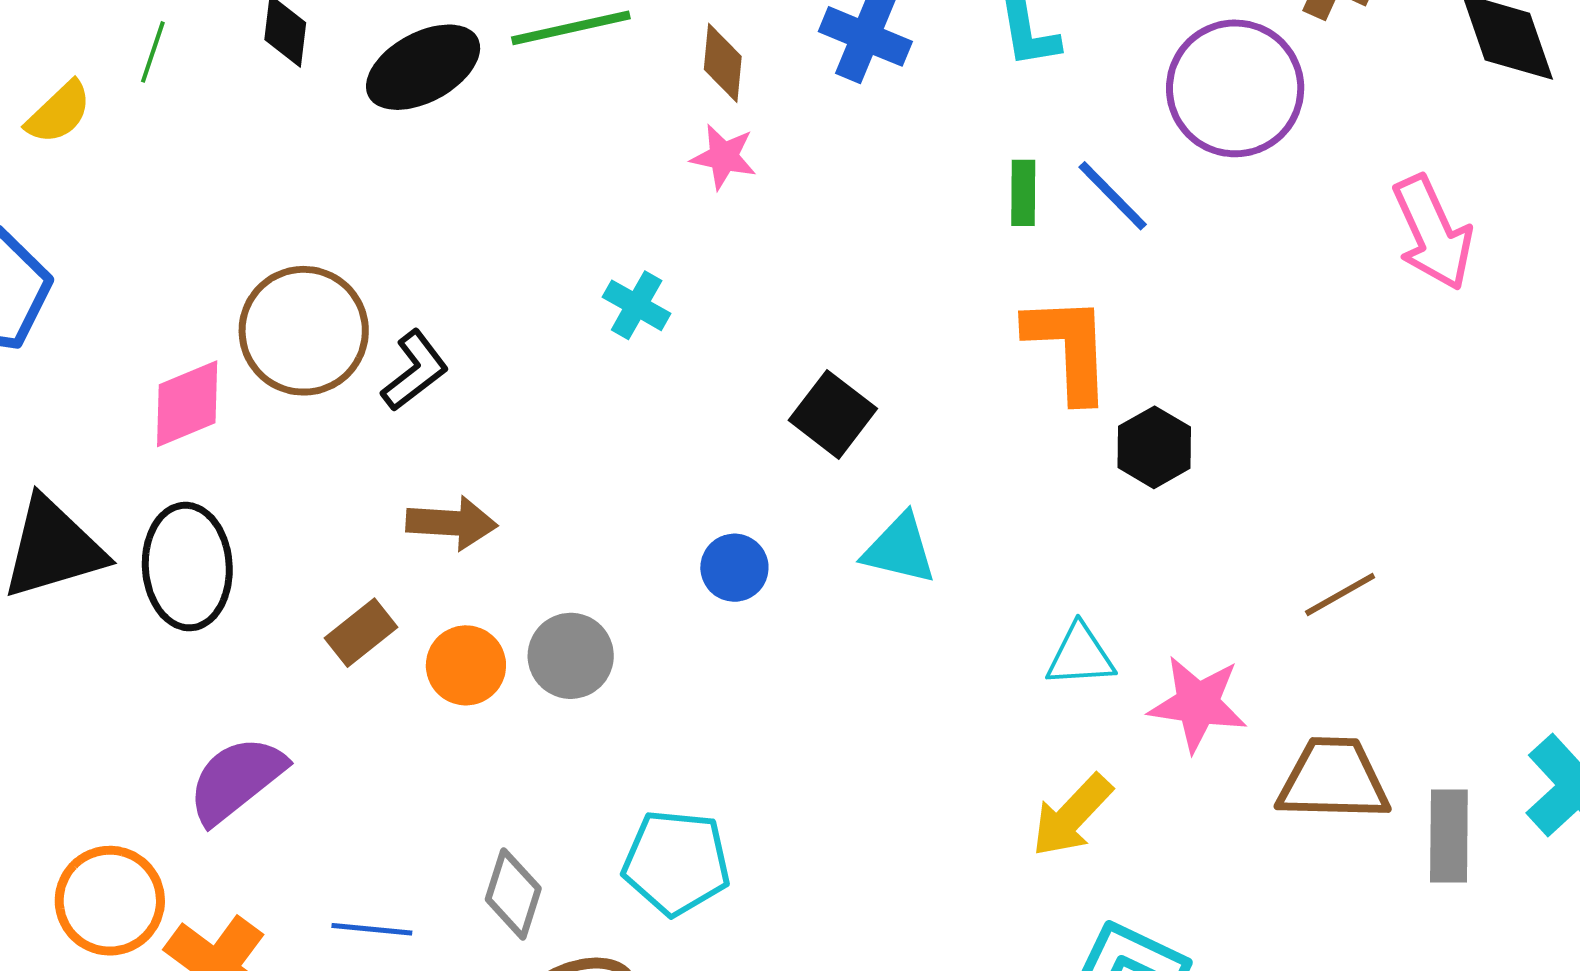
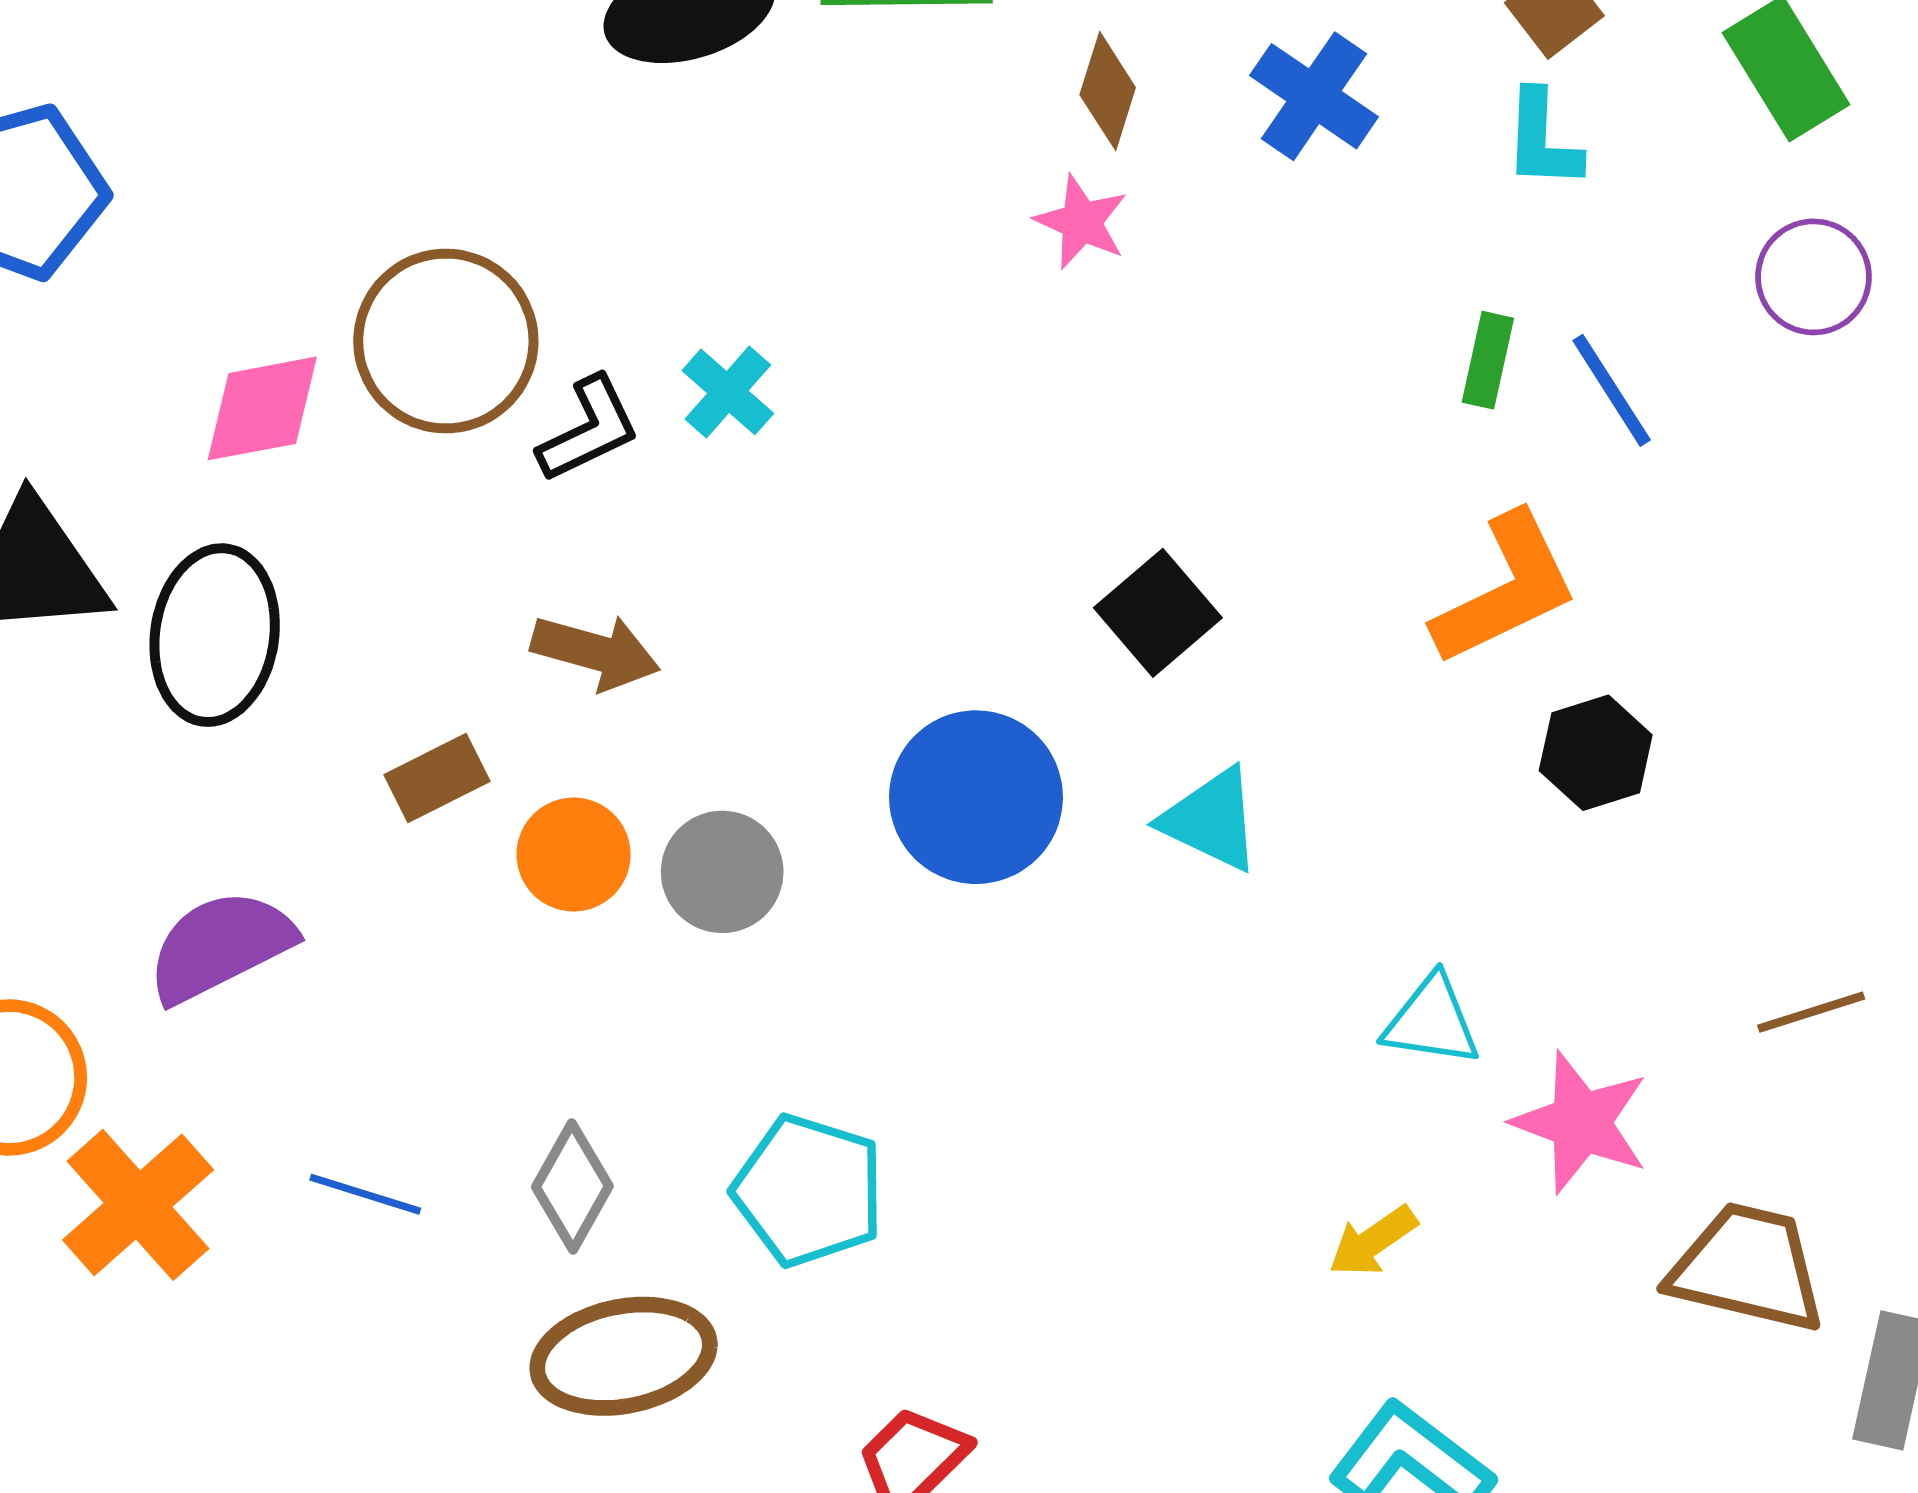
purple circle: (1235, 88) -> (1814, 277), size x0.6
cyan cross: (637, 305) -> (728, 392), moved
orange L-shape: (1069, 348) -> (1506, 589), turned 55
blue circle: (734, 568) -> (976, 797), size x1.8
yellow arrow: (1072, 816) -> (1373, 1241), size x0.7

